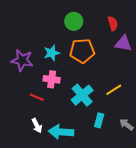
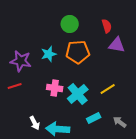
pink cross: (52, 79) -> (55, 88), moved
red line: (37, 97) -> (15, 86), moved, turned -40
cyan rectangle: (99, 120) -> (94, 118), turned 48

